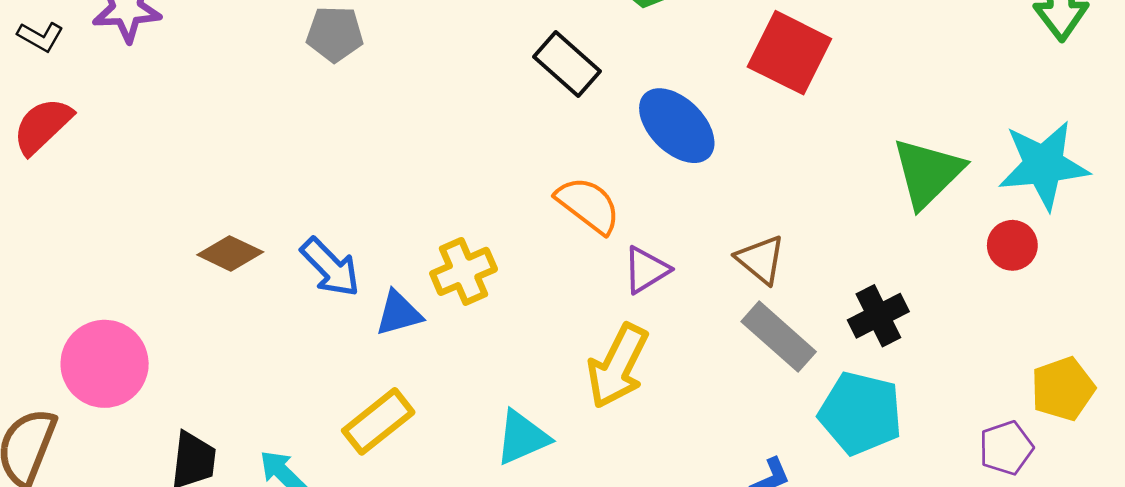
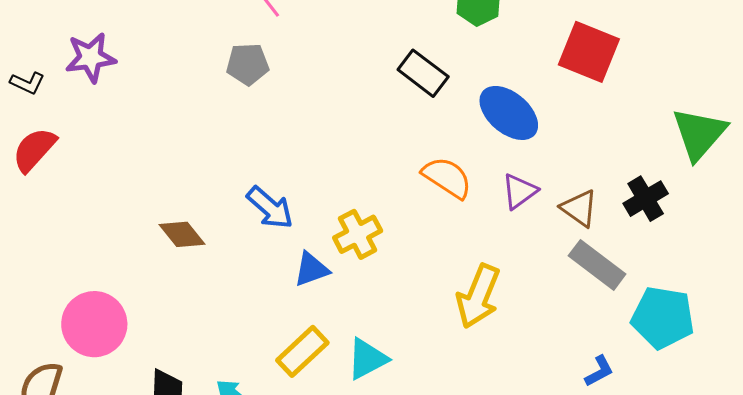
brown diamond: (230, 253) -> (182, 234), turned 30
blue arrow: (330, 267) -> (270, 208), moved
purple triangle: (646, 270) -> (520, 191), moved
black cross: (878, 316) -> (646, 199), moved
cyan triangle: (522, 437) -> (367, 359), moved

